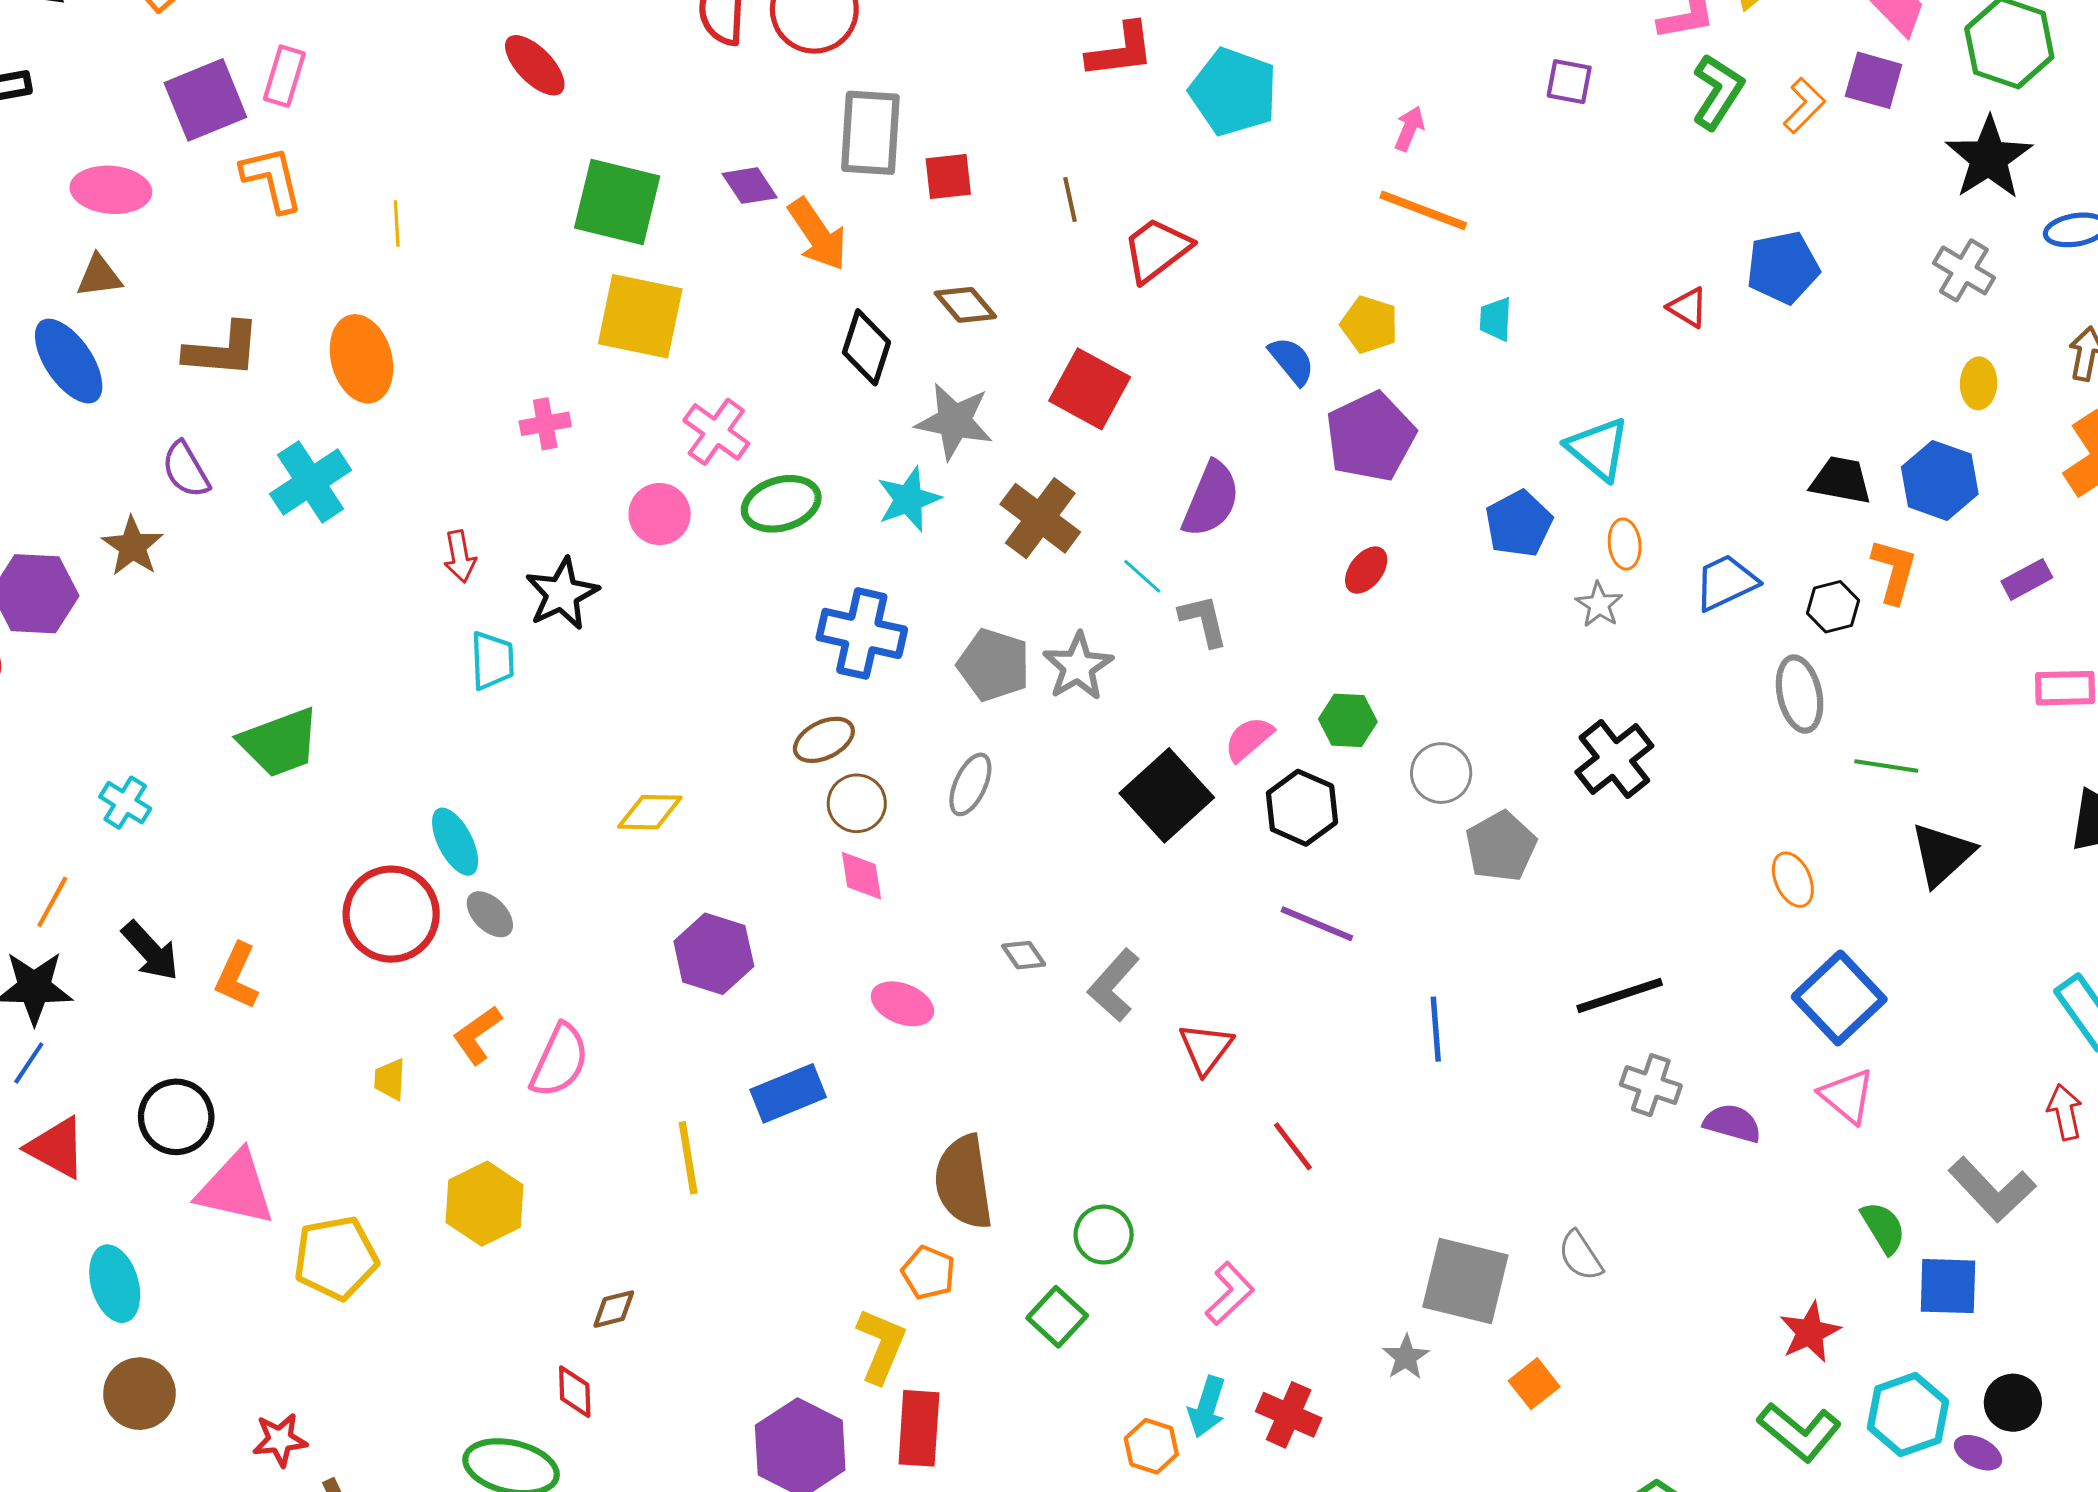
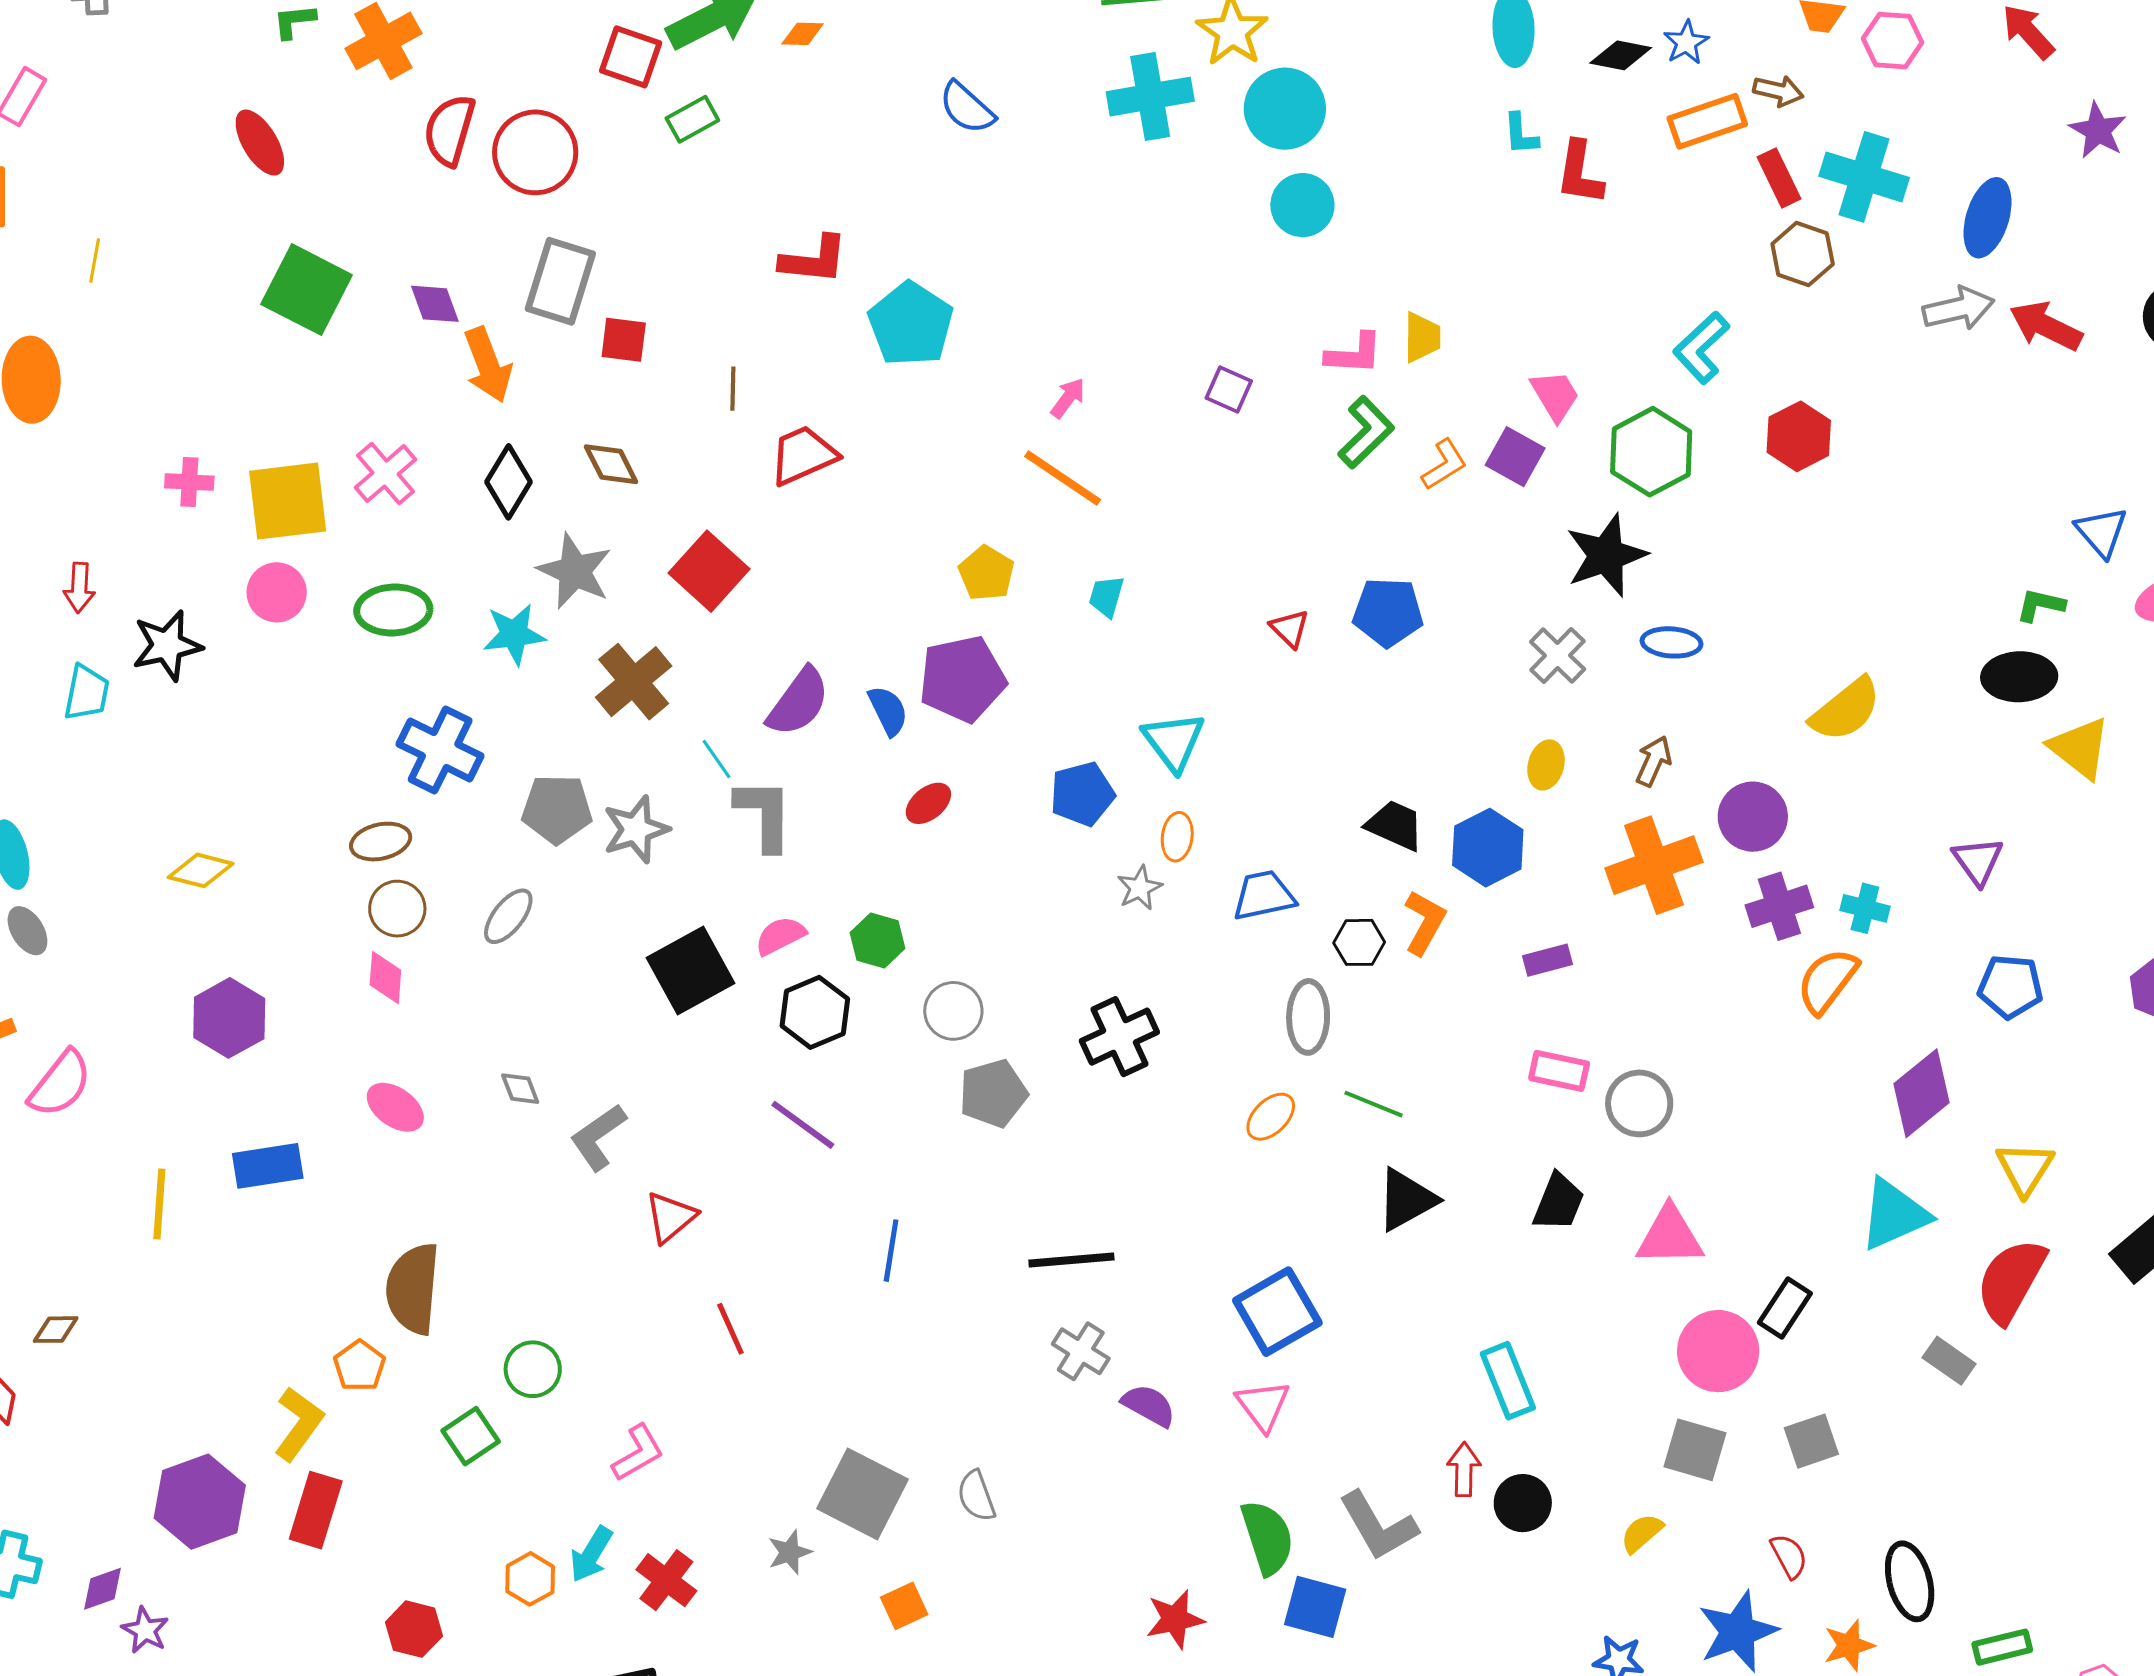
yellow square: (640, 316) -> (288, 501), moved, turned -32
blue semicircle: (1292, 361) -> (888, 711), moved
pink cross: (716, 432) -> (385, 474), moved
gray L-shape: (1204, 620) -> (764, 814), size x1.4
gray pentagon: (994, 665) -> (557, 809), turned -30
orange ellipse: (1793, 880) -> (1271, 1117), moved, turned 56
green semicircle: (1883, 1228) -> (1267, 1537), size x1.4

